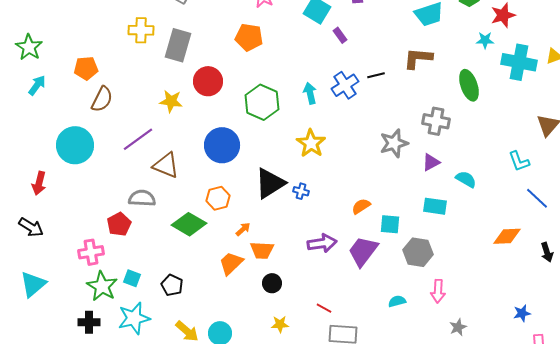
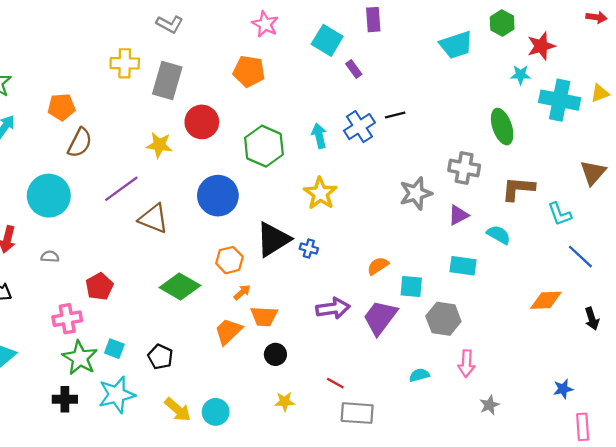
brown L-shape: (418, 58) -> (518, 189), moved
gray semicircle: (142, 198) -> (50, 257), moved, size x0.6
orange hexagon: (218, 198) -> (229, 260), moved

